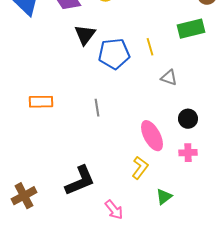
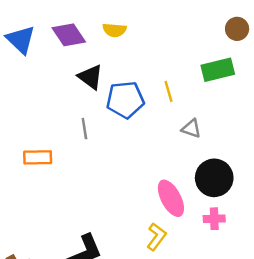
black triangle: (85, 35) -> (90, 77), turned -30
gray line: (97, 108) -> (84, 129), moved
black circle: (188, 119) -> (214, 178), size x1.6

